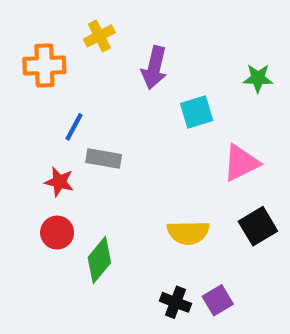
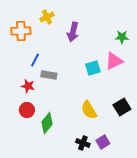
cyan square: (197, 112) -> (93, 68), moved
pink triangle: (241, 163) -> (114, 61), moved
yellow semicircle: (188, 233) -> (89, 110), turned 60

